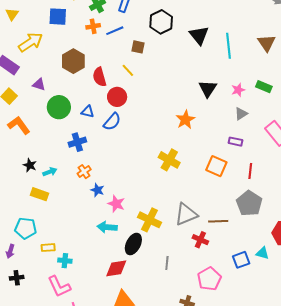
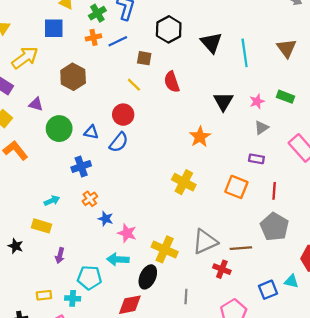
red semicircle: (99, 77) -> (172, 82), moved
black star: (30, 165) -> (16, 246), moved
cyan pentagon: (26, 228) -> (89, 278), moved
yellow rectangle: (48, 248) -> (44, 295), moved
purple arrow: (10, 251) -> (60, 256), moved

